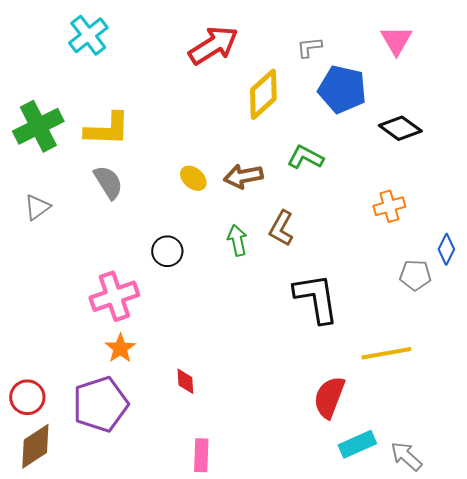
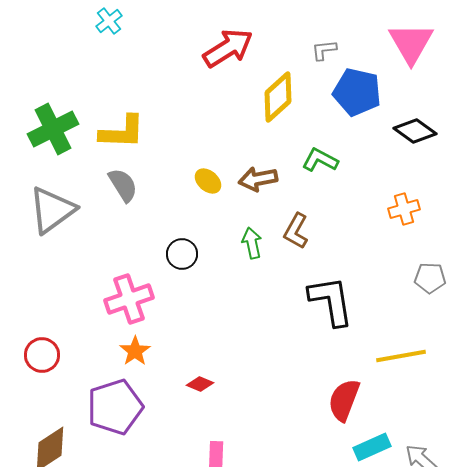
cyan cross: (88, 35) -> (109, 21), moved, size x0.7
pink triangle: (396, 40) -> (411, 43), size x1.4
gray triangle: (37, 207) -> (52, 210), size x1.8
red diamond: (185, 381) -> (200, 384), turned -64
red circle: (27, 397) -> (42, 355), moved

